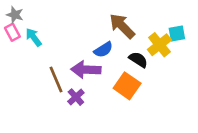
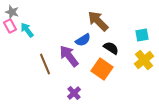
cyan square: (177, 33) -> (142, 35), moved
yellow cross: (159, 45) -> (144, 60), moved
purple arrow: (86, 70) -> (69, 56), turned 50
purple cross: (76, 97) -> (74, 93), moved

